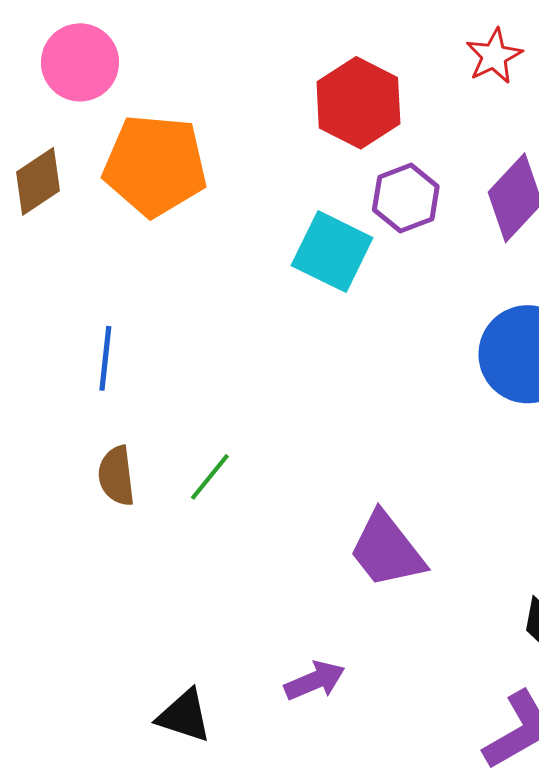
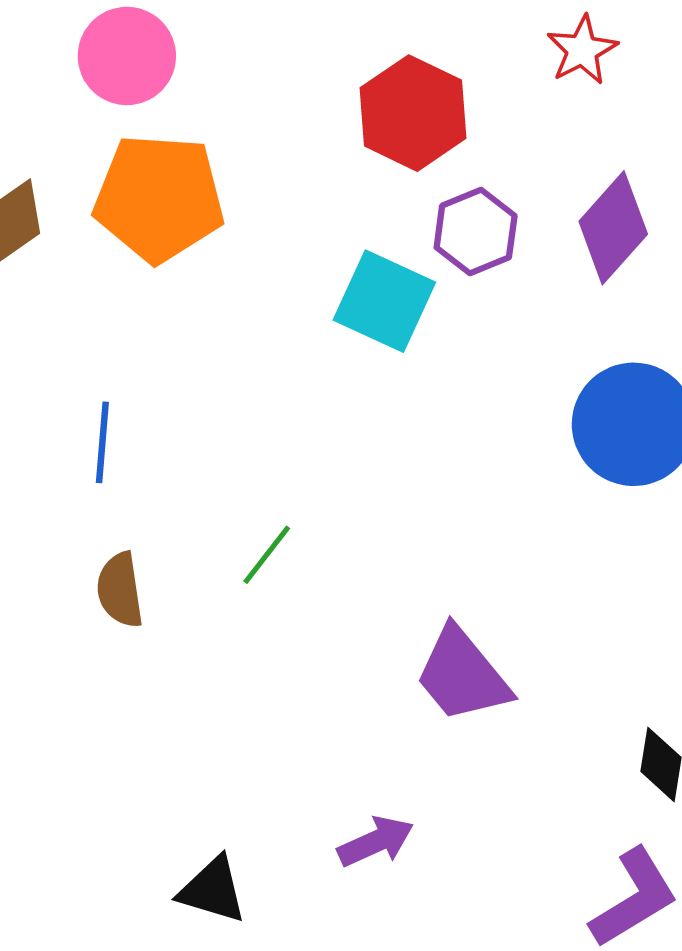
pink circle: (80, 62) -> (127, 56), moved
green line: (210, 477) -> (267, 555), moved

